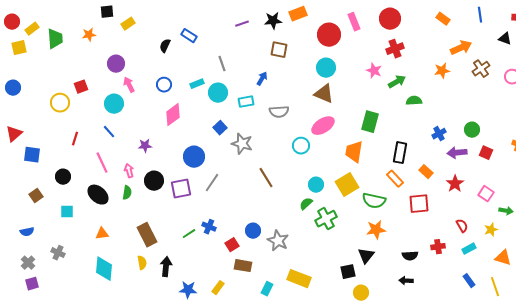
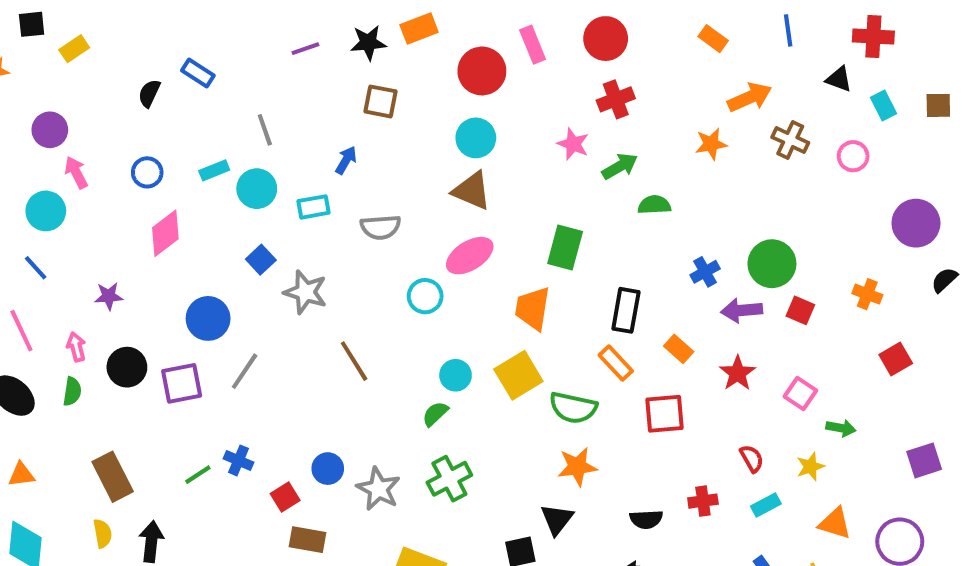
brown cross: (481, 69) -> (790, 140), turned -30
green circle: (472, 130) -> (772, 264), size x1.5
green cross: (326, 219) -> (449, 479), moved

